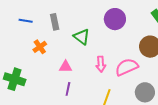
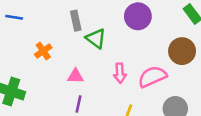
blue line: (26, 21) -> (14, 17), moved
gray rectangle: (55, 22) -> (76, 21), moved

